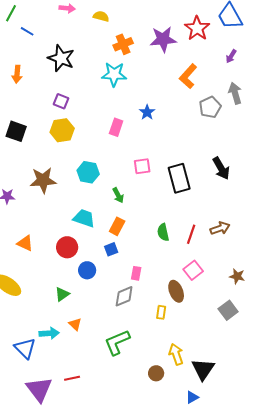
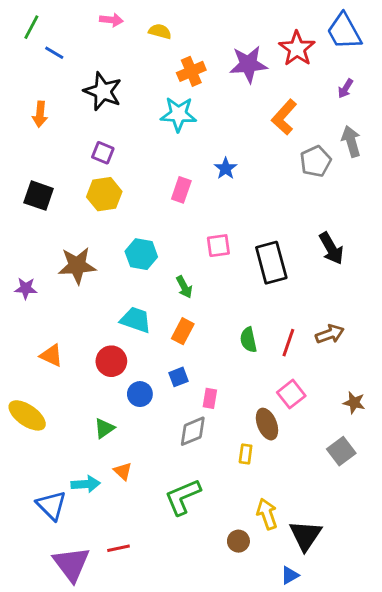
blue square: (111, 249) -> (178, 377), moved

